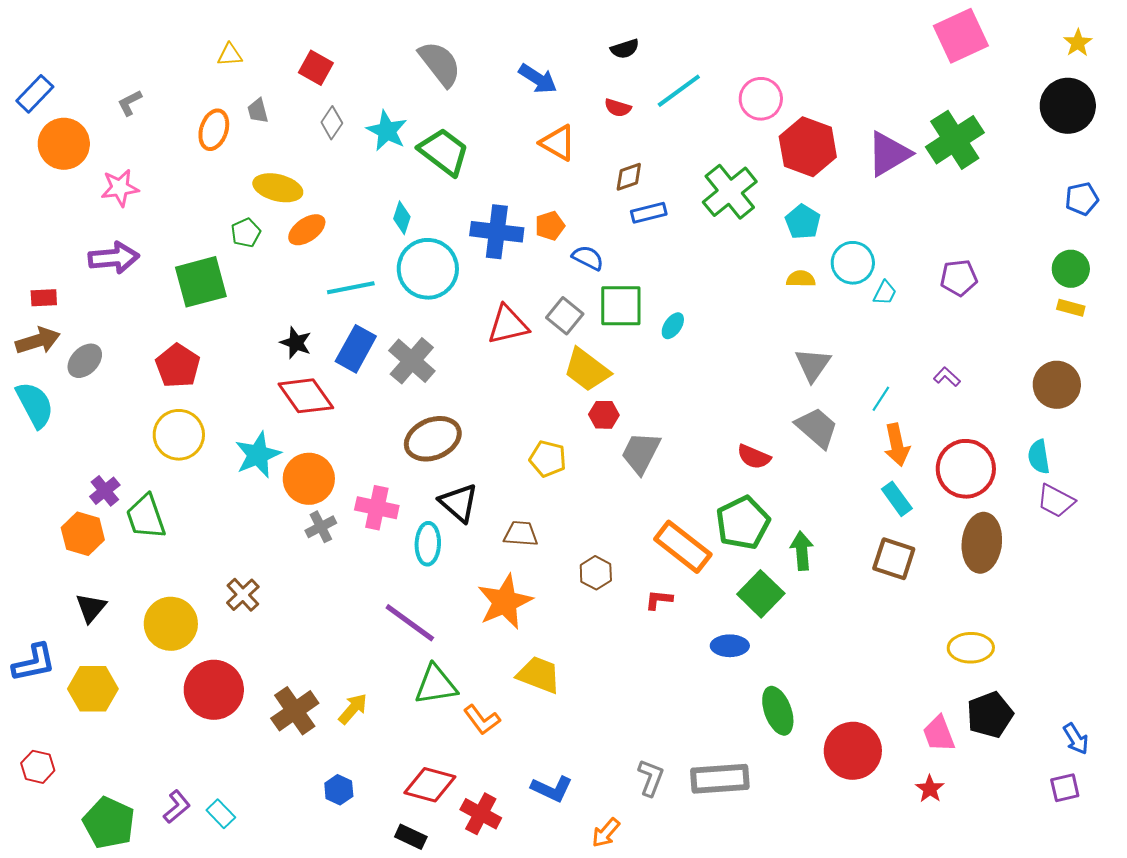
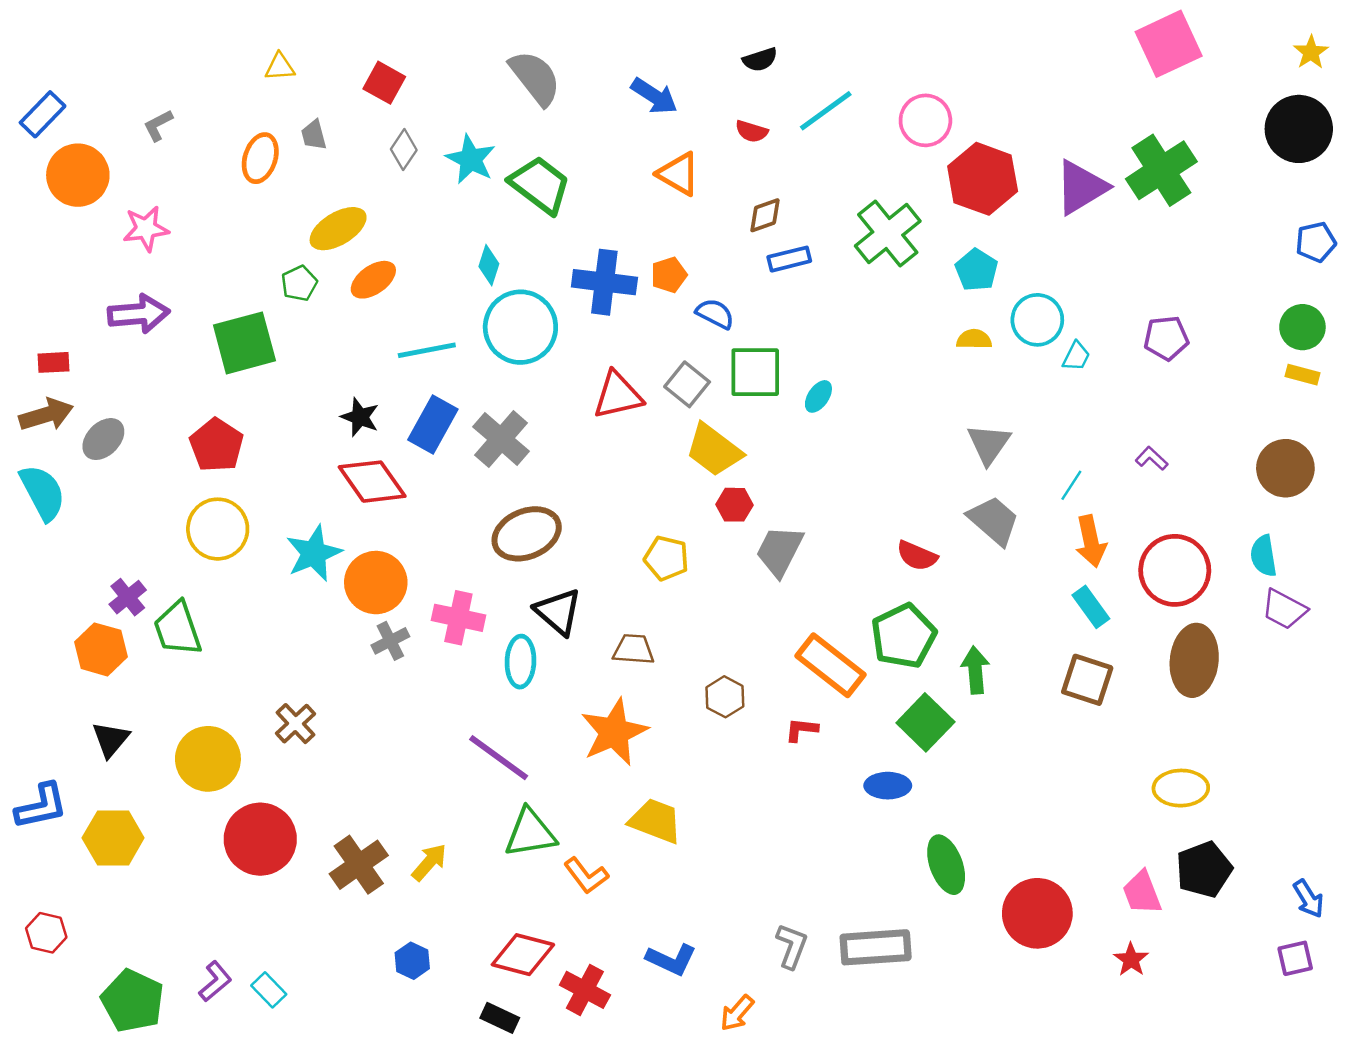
yellow ellipse: (278, 188) -> (338, 229), turned -45

